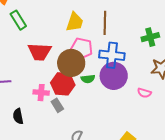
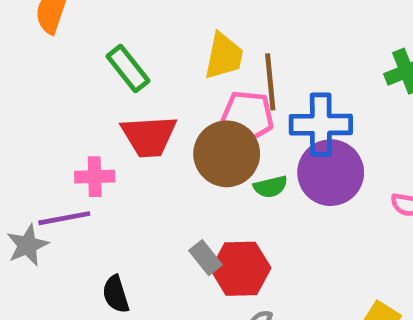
green rectangle: (18, 20) -> (128, 69), moved
brown line: (105, 23) -> (270, 82), moved
red hexagon: (63, 84) -> (241, 269), moved
pink cross: (41, 93) -> (95, 177), moved

